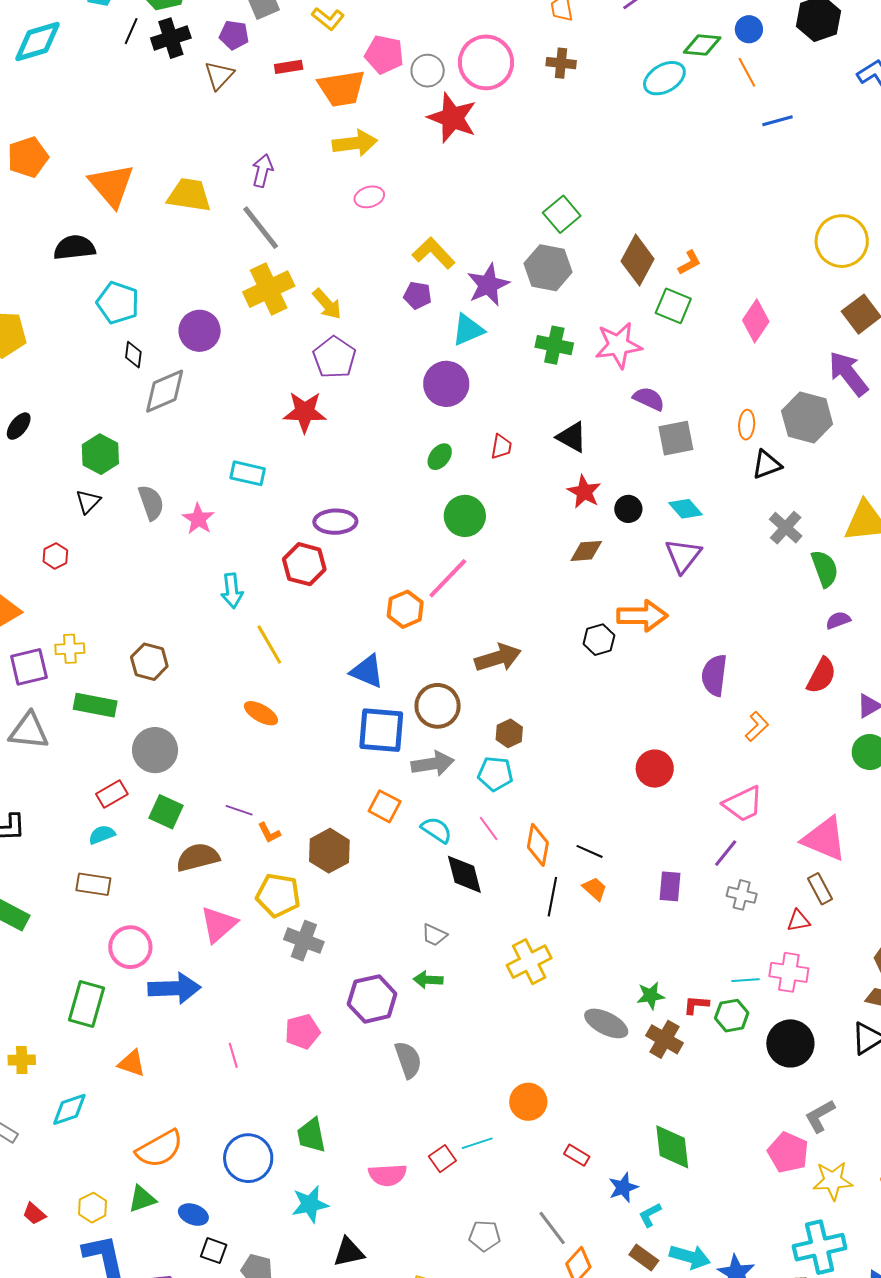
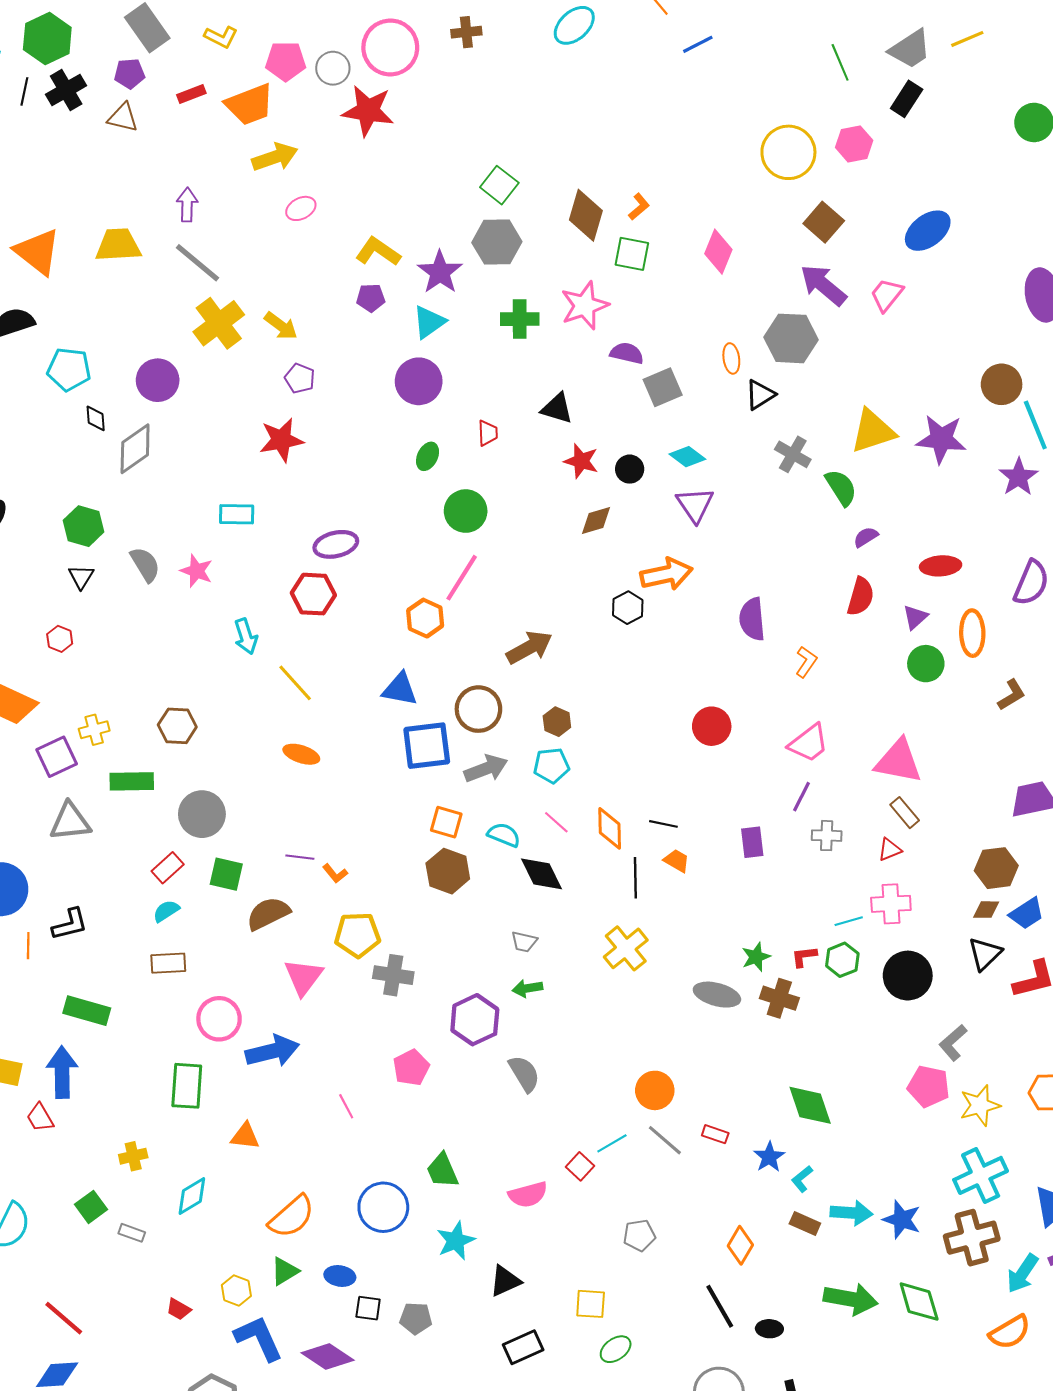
brown triangle: (219, 75) -> (123, 118), turned -48
purple pentagon: (334, 357) -> (300, 378), size x0.7
brown hexagon: (329, 851) -> (448, 871), moved
gray line: (552, 1228) -> (665, 1140), moved

